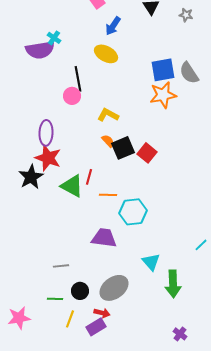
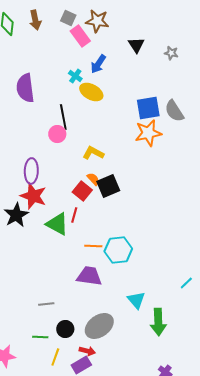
cyan cross: (54, 38) -> (75, 76), moved
purple semicircle: (40, 50) -> (25, 88), turned 92
red square: (147, 153) -> (82, 191), moved
orange line: (108, 195) -> (93, 246), moved

